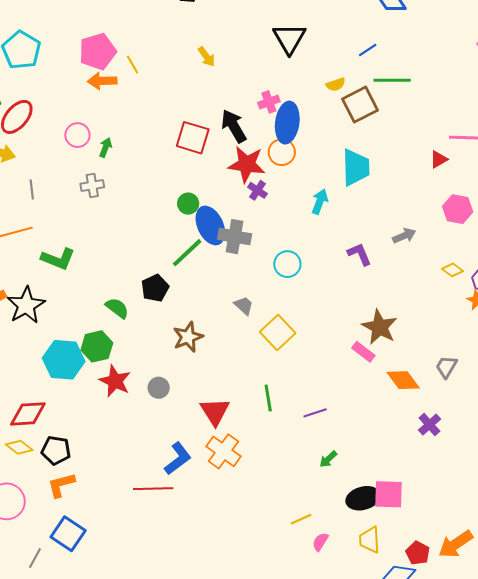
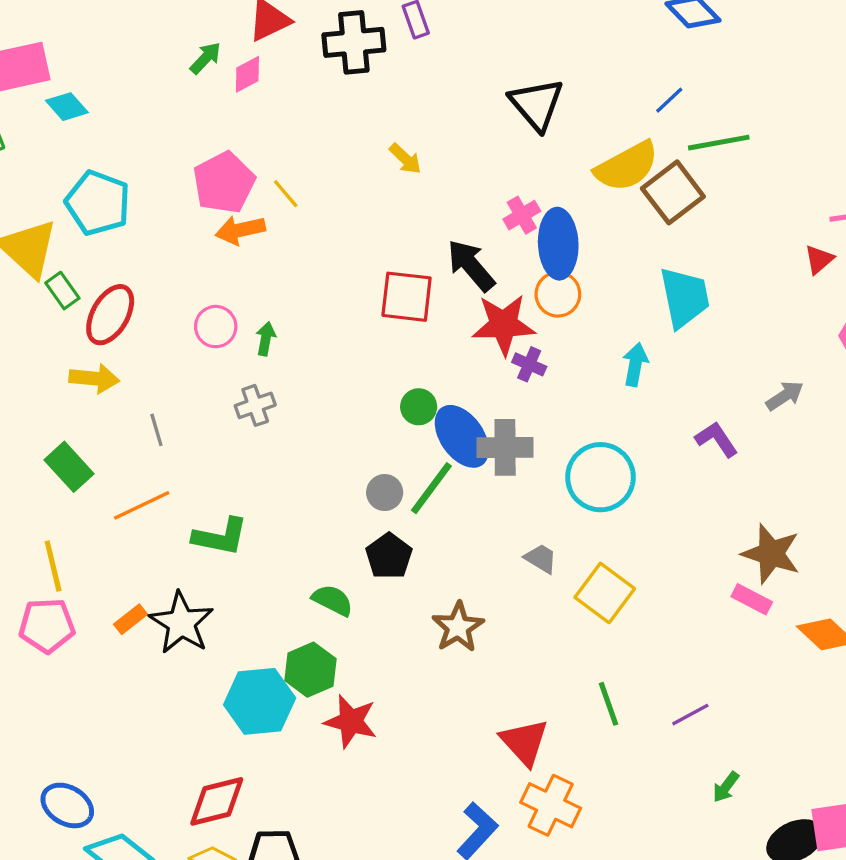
yellow semicircle: (336, 84) -> (627, 166), size x2.0
cyan circle: (287, 264) -> (600, 477), size x1.5
gray circle: (159, 388) -> (385, 493), moved

